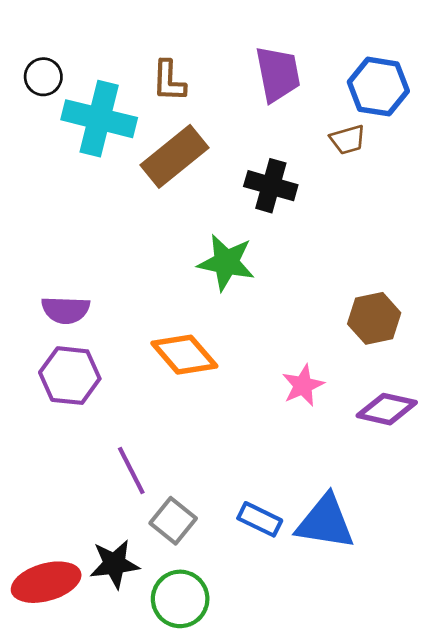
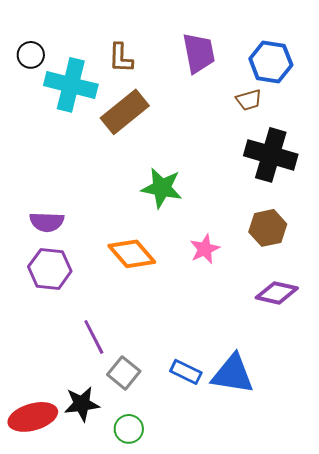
black cross: (271, 186) -> (271, 155), moved, size x1.4
pink star: (303, 385) -> (205, 249), moved
green circle: (180, 599) -> (129, 429), size x0.7

